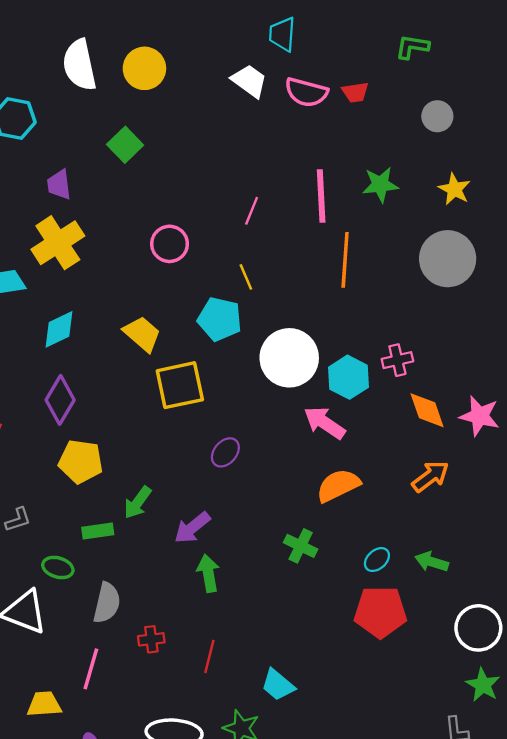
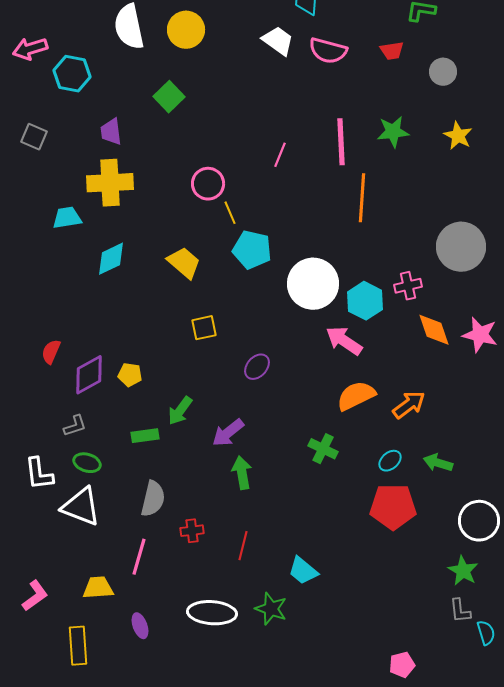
red trapezoid: (355, 92) -> (392, 51), moved
yellow cross: (58, 243) -> (110, 183), turned 30
gray circle: (448, 259) -> (461, 247), moved
yellow line: (246, 277) -> (230, 213), moved
yellow square: (180, 385) -> (204, 328), moved, size x0.6
purple diamond: (60, 400) -> (89, 375), moved, turned 30
yellow pentagon: (81, 462) -> (130, 375), size x0.6
orange arrow: (431, 476) -> (409, 405), moved
green ellipse: (58, 568) -> (87, 463), moved
green star: (483, 685) -> (463, 571), moved

